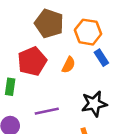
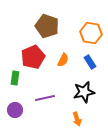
orange hexagon: (88, 32) -> (91, 33), moved
blue rectangle: (101, 58) -> (90, 62), moved

